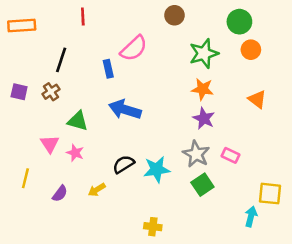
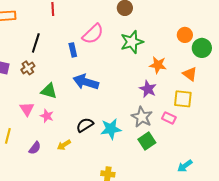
green circle: (239, 22) -> (202, 48), moved
green star: (204, 53) -> (132, 42), moved
orange star: (202, 89) -> (158, 65), moved
yellow square: (270, 194) -> (183, 99), moved
cyan arrow: (251, 216) -> (185, 166), turned -140

